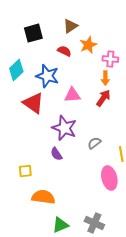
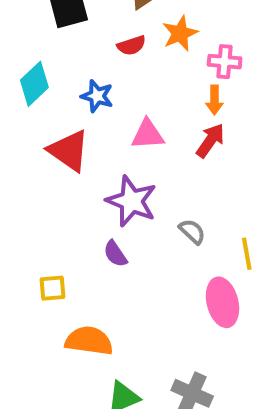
red semicircle: (64, 51) -> (131, 45), turned 136
blue star: (47, 76) -> (97, 96), size x0.7
gray semicircle: (94, 143) -> (192, 232), turned 80

